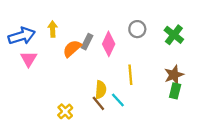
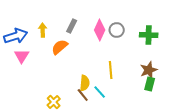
green cross: (174, 35) -> (149, 35), turned -36
gray rectangle: (87, 42) -> (72, 26), moved
pink diamond: (109, 44) -> (100, 30), moved

